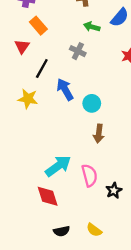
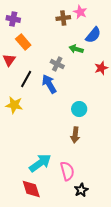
green arrow: (92, 27) -> (76, 49), moved
blue arrow: (65, 89) -> (49, 84), moved
cyan circle: (92, 103) -> (79, 109), moved
black star: (114, 190) -> (81, 190), moved

